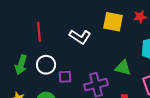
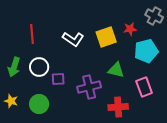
red star: (140, 17) -> (130, 29), moved
yellow square: (113, 22) -> (106, 37), moved, turned -30

